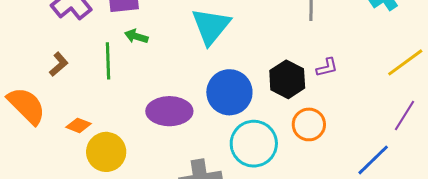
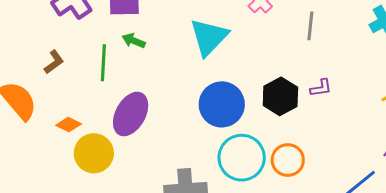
purple ellipse: (169, 111) -> (131, 114), moved, turned -66
orange circle: (309, 124) -> (288, 160), moved

